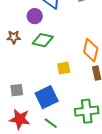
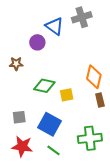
green diamond: (43, 40) -> (44, 86), moved
blue square: (47, 97) -> (49, 124), turned -35

